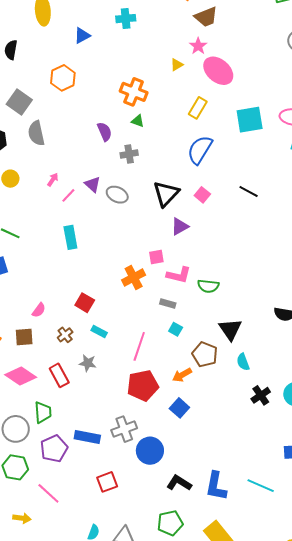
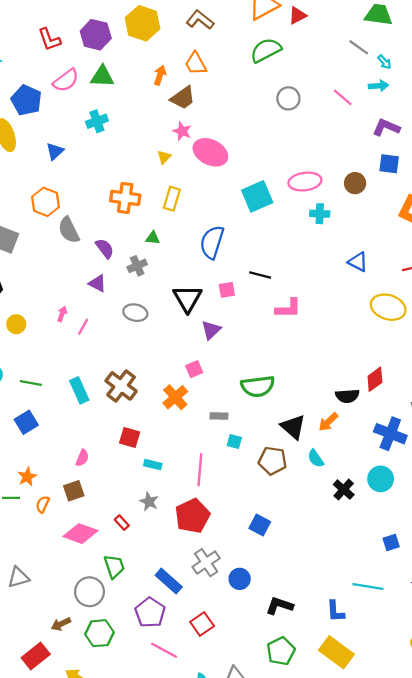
yellow rectangle: (198, 108) -> (172, 199), moved
green triangle: (138, 121) -> (153, 238), moved
gray semicircle: (36, 133) -> (69, 230), moved
purple triangle: (93, 184) -> (97, 283), moved
black line: (249, 191) -> (260, 275), moved
pink square: (202, 195) -> (227, 290), turned -35
cyan rectangle: (70, 237) -> (79, 390), moved
pink L-shape: (179, 275) -> (288, 308), moved
green semicircle: (208, 286) -> (258, 386), size x1.4
brown cross: (65, 335) -> (121, 386), moved, size x1.8
gray star: (88, 363) -> (149, 502), turned 30
red rectangle: (59, 375) -> (122, 523), size x0.6
orange arrow: (182, 375) -> (328, 422), moved
red pentagon: (143, 386) -> (192, 516), moved
blue rectangle: (87, 437) -> (169, 581), turned 45
purple pentagon: (54, 449) -> (150, 613), moved
blue circle: (150, 451) -> (240, 579), size x0.7
blue L-shape: (216, 486) -> (335, 611), moved, size x0.7
pink line: (48, 493) -> (164, 650), moved

